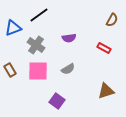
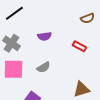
brown semicircle: (112, 20) -> (87, 18), turned 40

